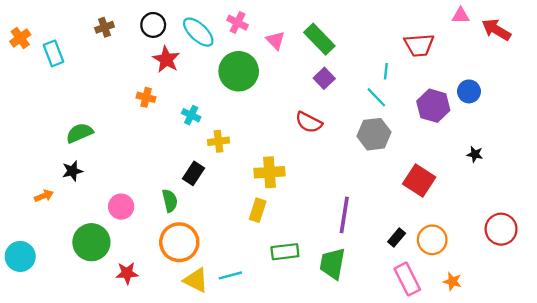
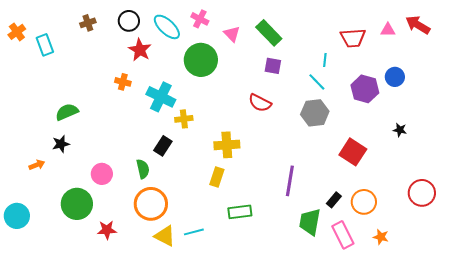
pink triangle: (461, 15) -> (388, 30), moved
purple square: (324, 78) -> (273, 66), turned -36
cyan cross: (191, 115) -> (161, 97), size x1.8
green trapezoid: (332, 264) -> (310, 222), moved

